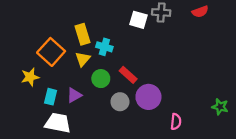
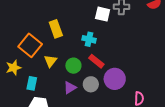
cyan cross: (104, 47) -> (89, 39), moved
yellow triangle: (83, 59) -> (50, 61), moved
purple triangle: (74, 95) -> (70, 88), moved

